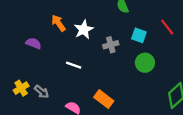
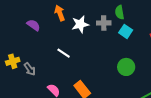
cyan square: (139, 35) -> (126, 31), moved
gray cross: (111, 45) -> (104, 23), moved

